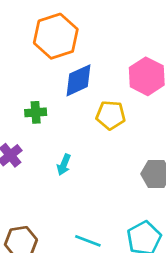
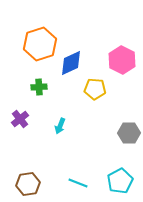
orange hexagon: (56, 36) -> (40, 44), moved

